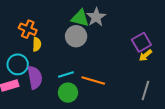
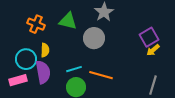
green triangle: (80, 18) -> (68, 21), moved
gray circle: (76, 36) -> (94, 38), moved
yellow semicircle: (37, 44) -> (45, 50), moved

